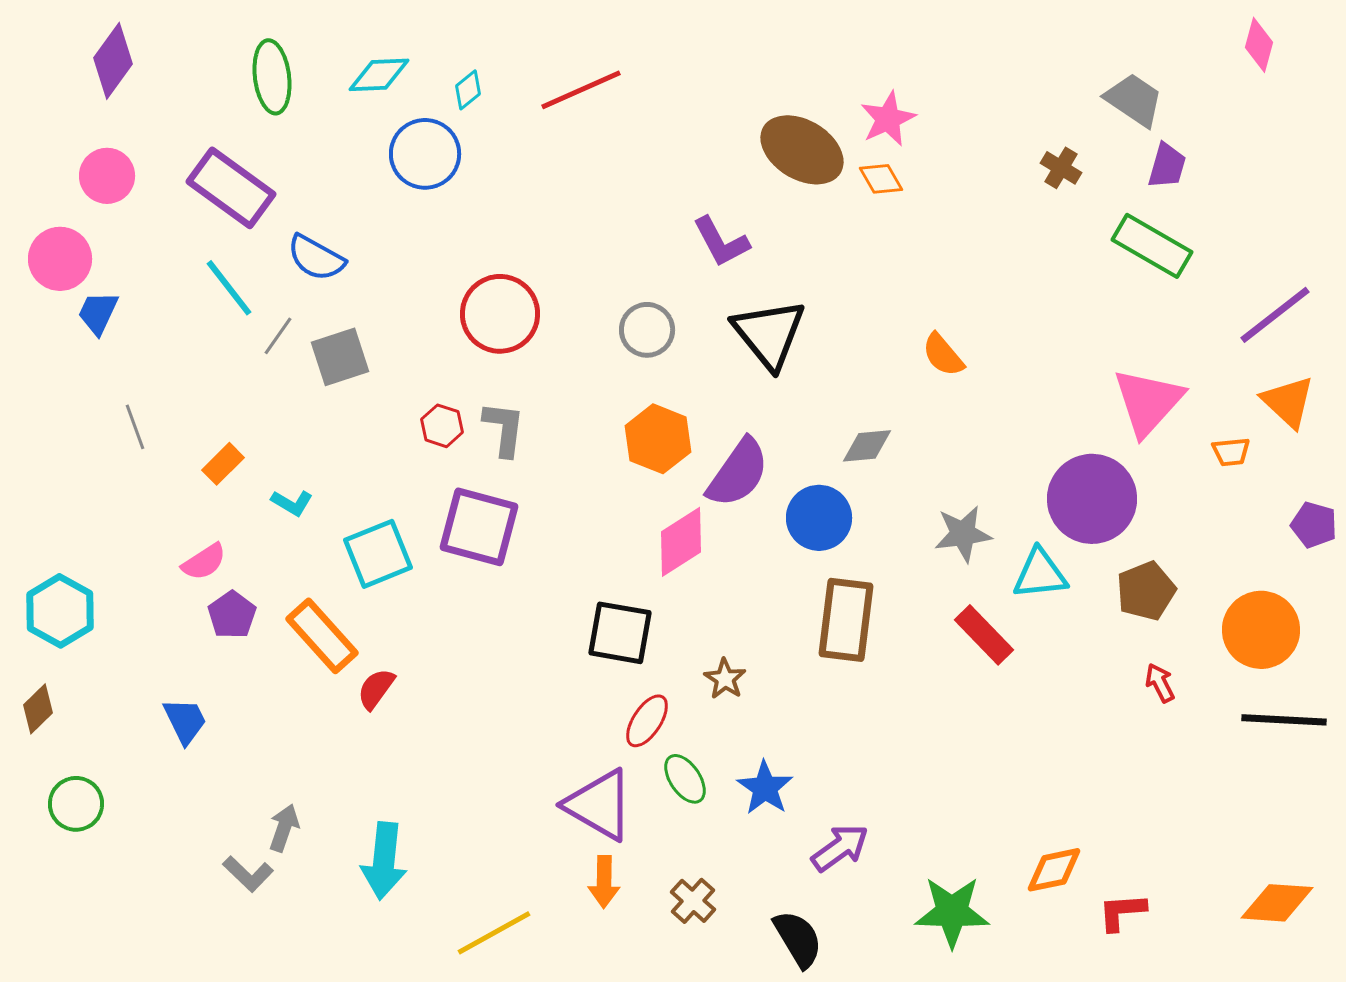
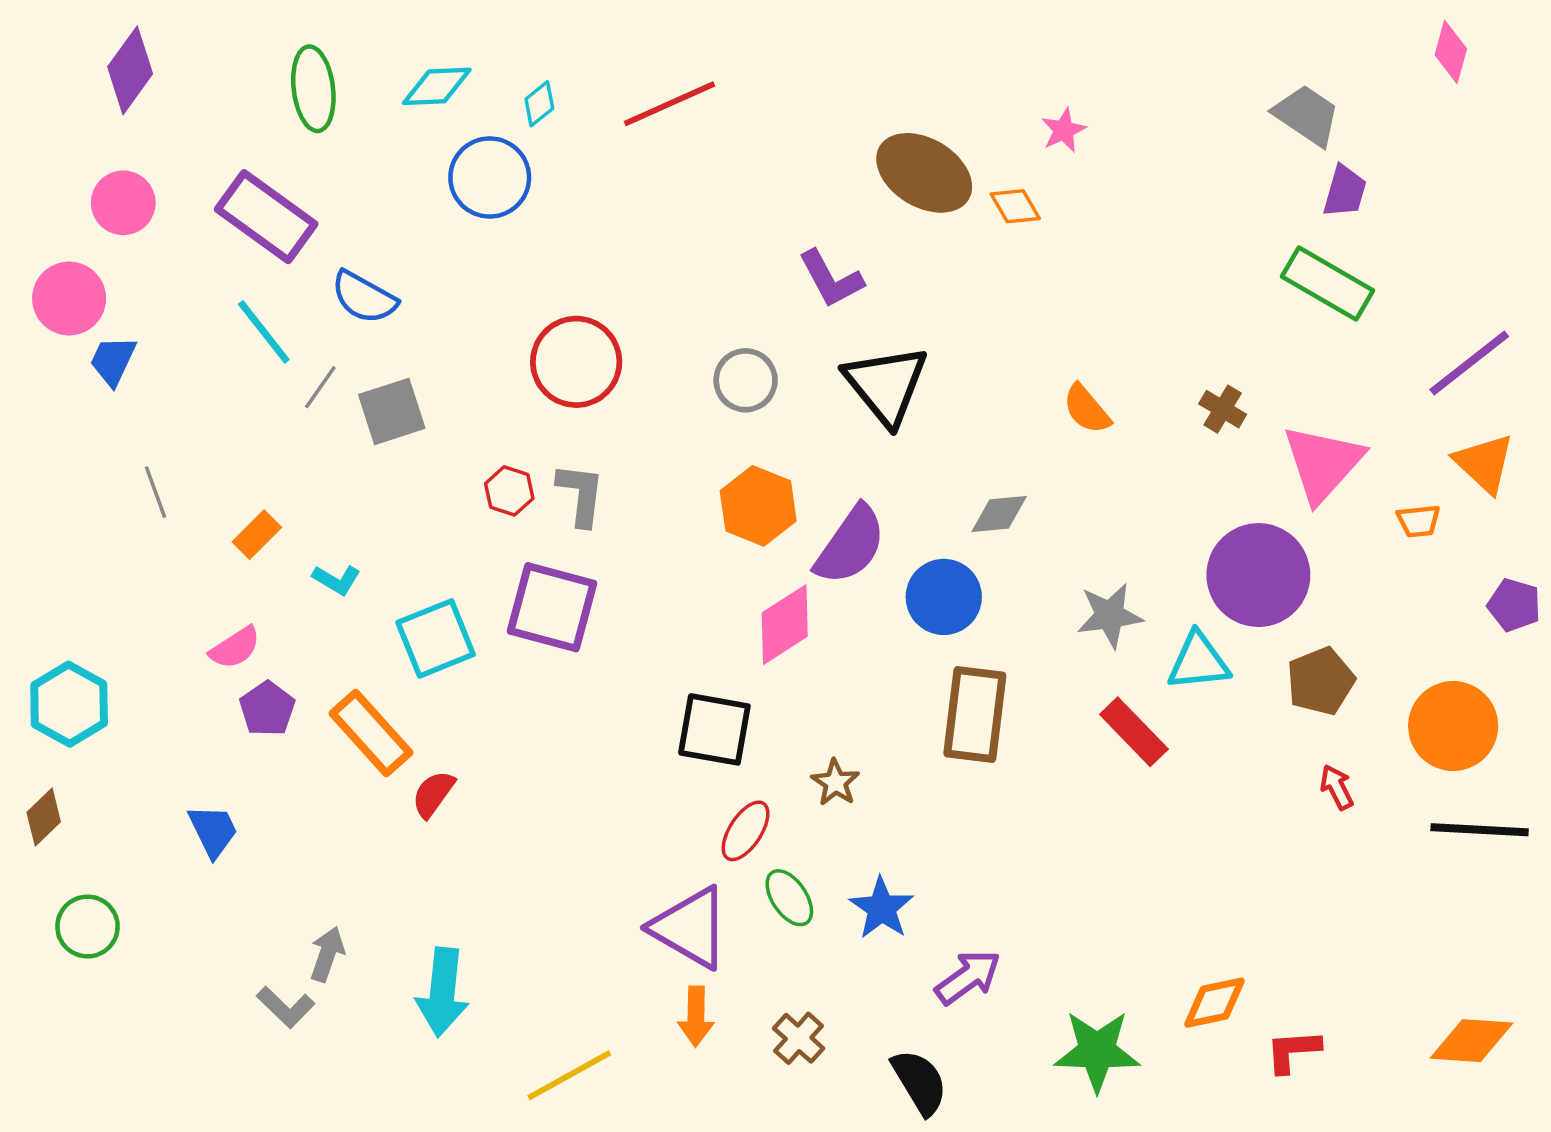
pink star: (888, 119) -> (1064, 130), moved, size x0.7
brown cross: (1061, 168) -> (1223, 409), moved

